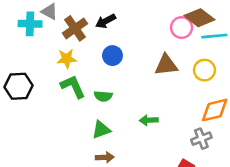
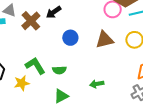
blue circle: (112, 56) -> (70, 38), moved
yellow star: (67, 59) -> (22, 83), moved

